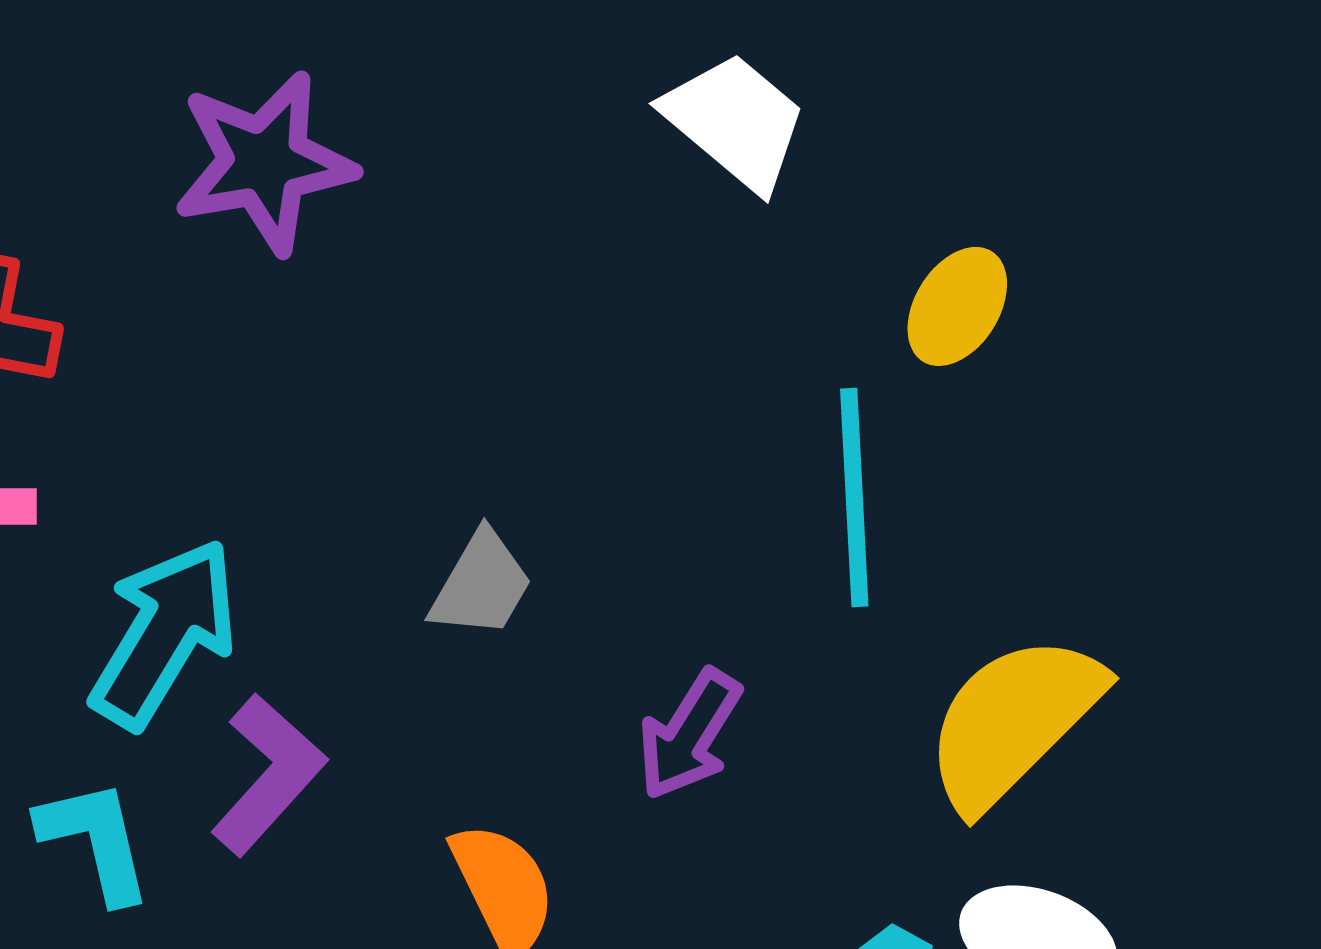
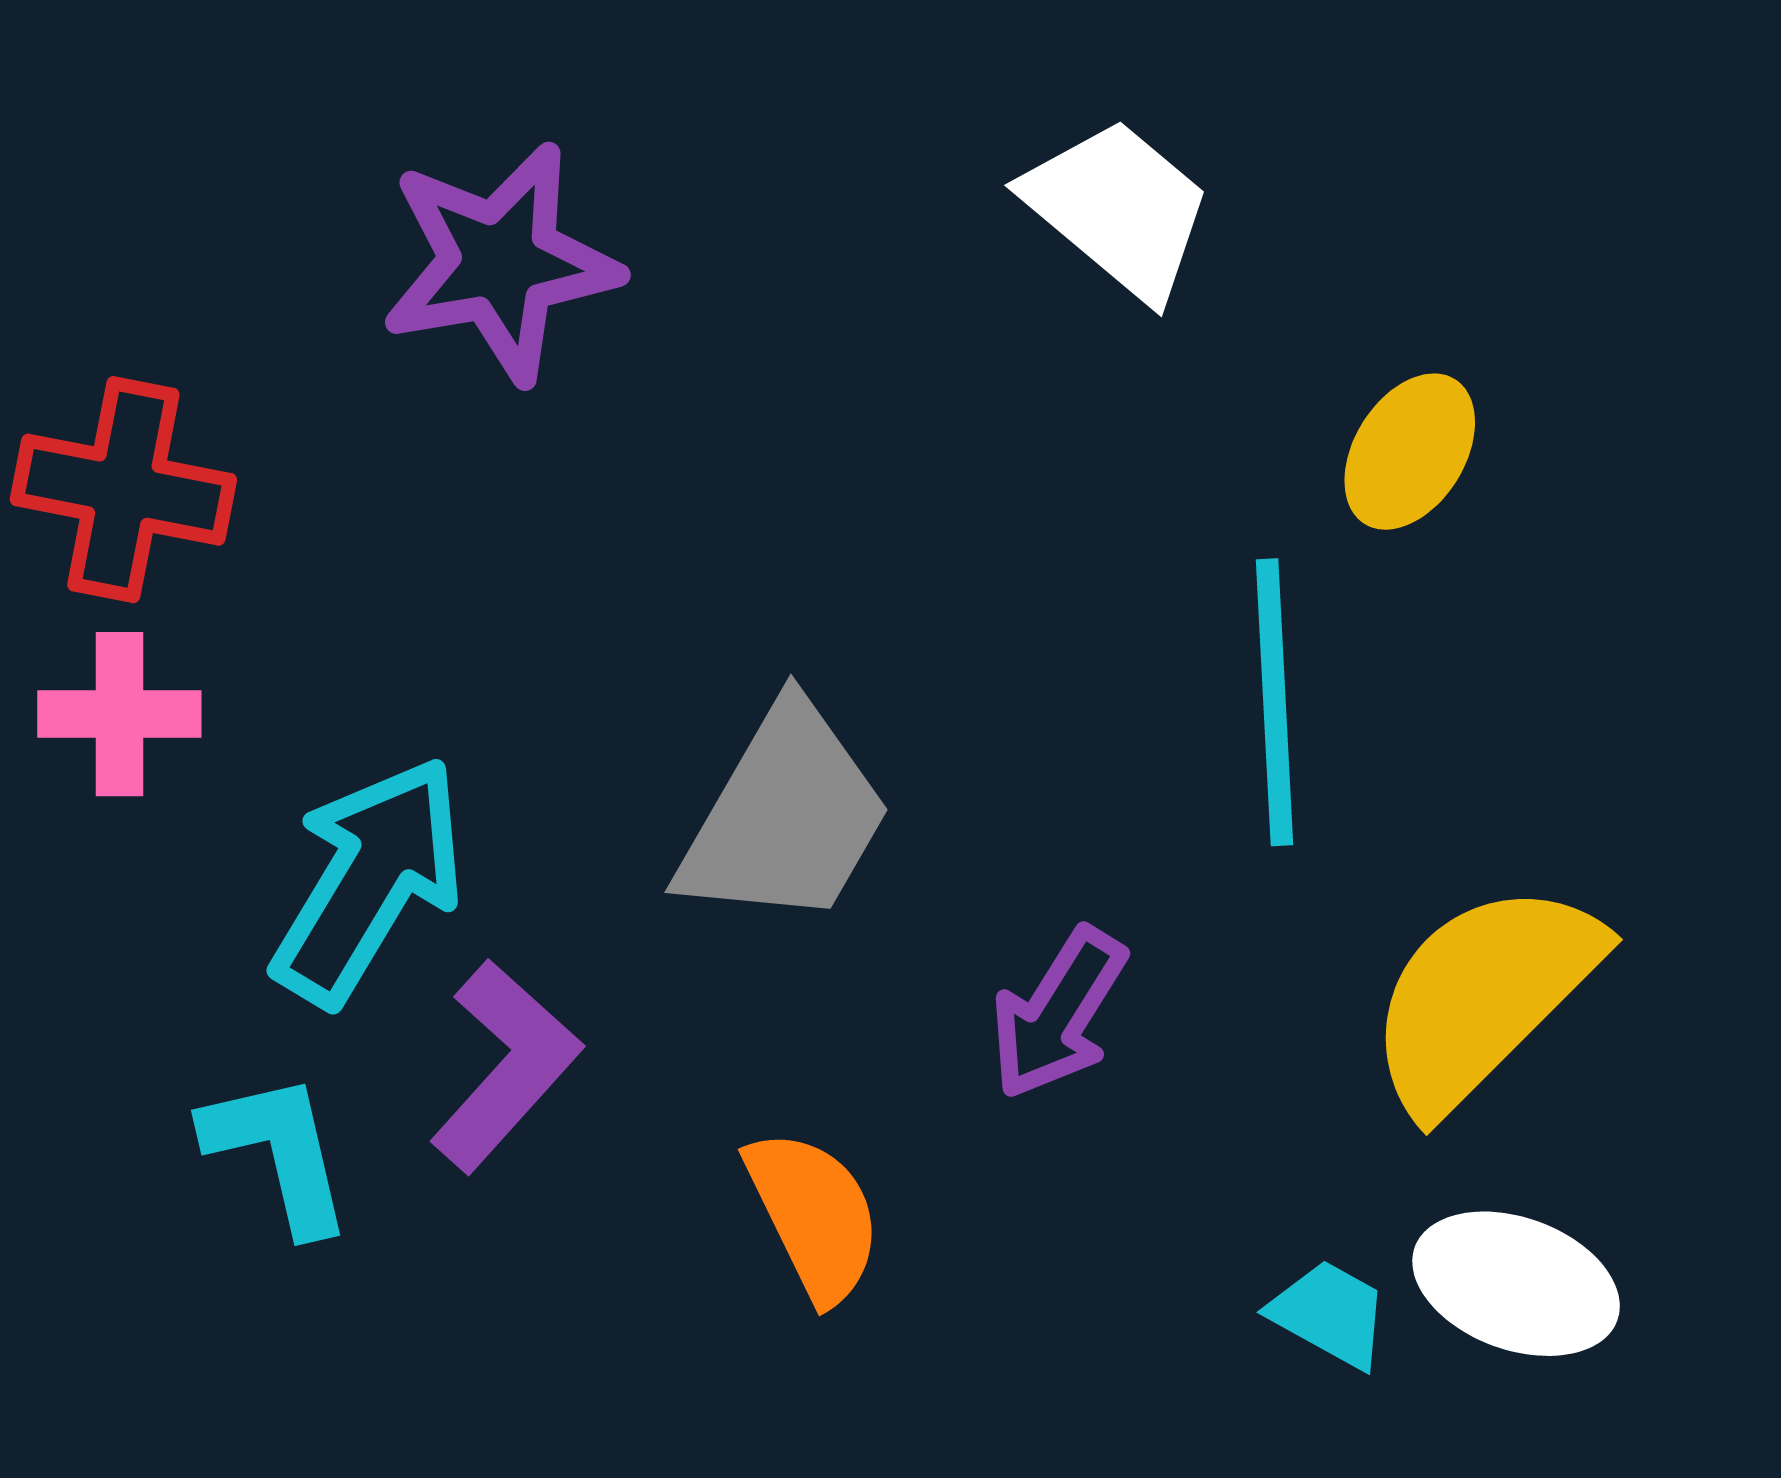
gray trapezoid: (481, 584) -> (785, 816), size x1.6

